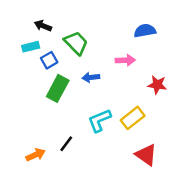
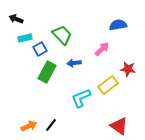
black arrow: (43, 26) -> (16, 19), moved
pink arrow: (125, 60) -> (102, 49), turned -42
yellow rectangle: (133, 118) -> (108, 85), moved
black line: (66, 144) -> (51, 125), moved

